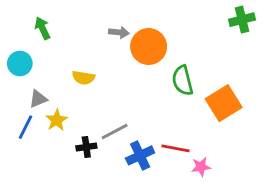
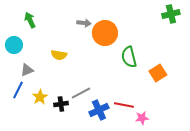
orange square: (224, 103) -> (158, 73), size x0.7
yellow star: (57, 120) -> (40, 97), moved

